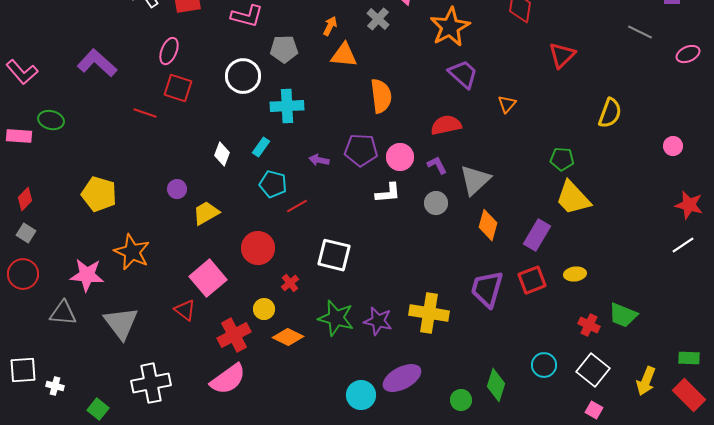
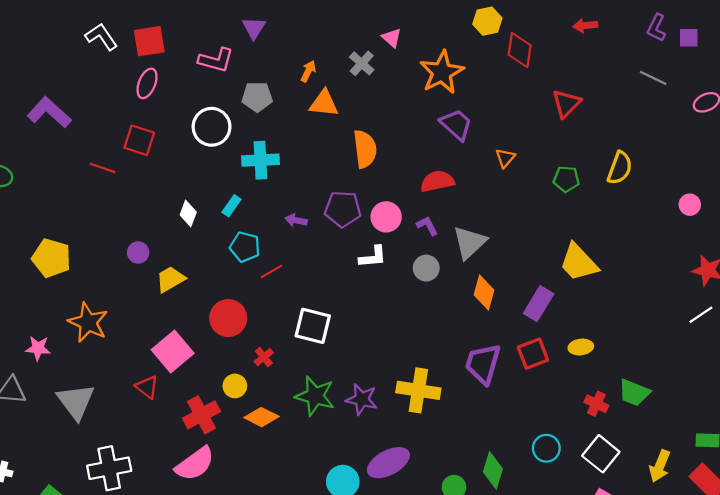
pink ellipse: (169, 51) -> (147, 83), moved
green pentagon: (562, 159) -> (566, 179), moved
pink star: (87, 275) -> (38, 348), size x0.7

